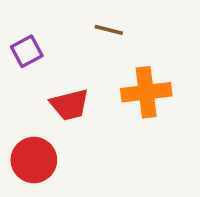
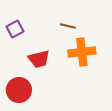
brown line: (109, 30) -> (68, 26), moved

